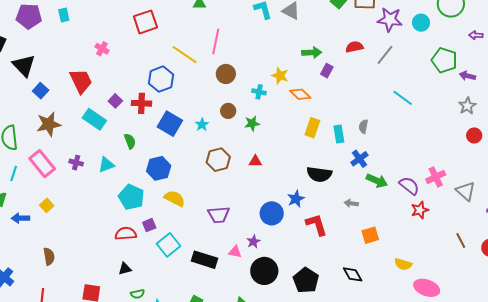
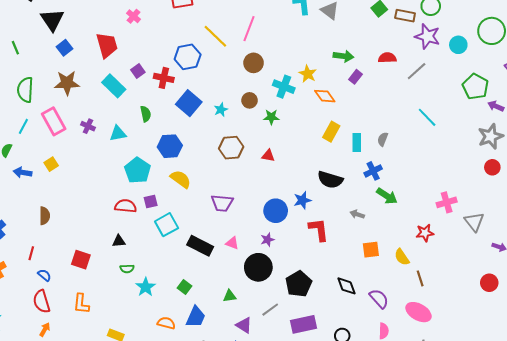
cyan cross: (259, 92) -> (284, 87), size x1.5
gray star: (467, 106) -> (491, 136), size x1.4
purple semicircle: (409, 186) -> (379, 299), moved
brown line: (461, 241) -> (420, 278), moved
purple star: (253, 242) -> (267, 240), moved
yellow semicircle: (403, 264) -> (402, 257), moved, turned 30

